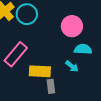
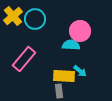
cyan semicircle: (83, 49) -> (71, 45), moved
yellow rectangle: (40, 71) -> (64, 76), moved

